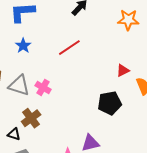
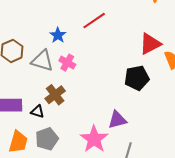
blue star: (23, 46) -> (58, 35), moved
red triangle: (123, 71) -> (150, 44), size x1.6

